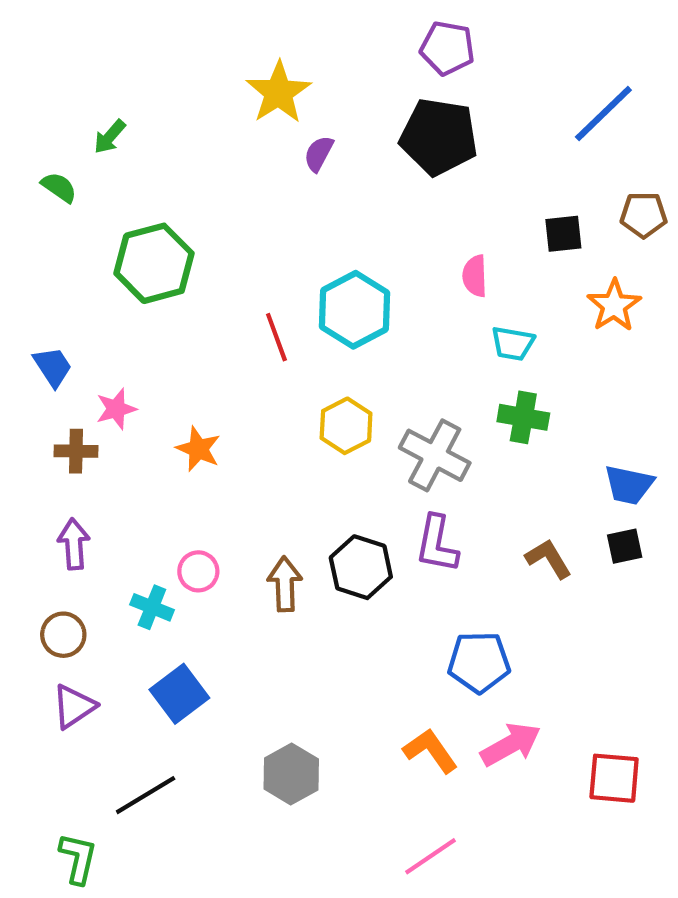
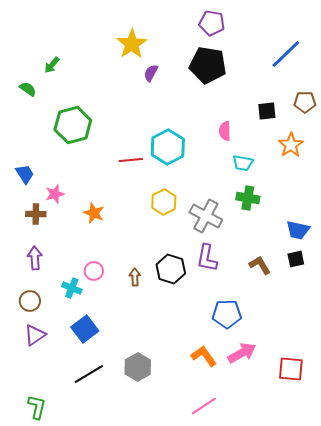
red line: (276, 337) -> (131, 160), turned -75
brown arrow: (285, 584) -> (135, 277), size x0.7
black line: (146, 795) -> (89, 374), moved

